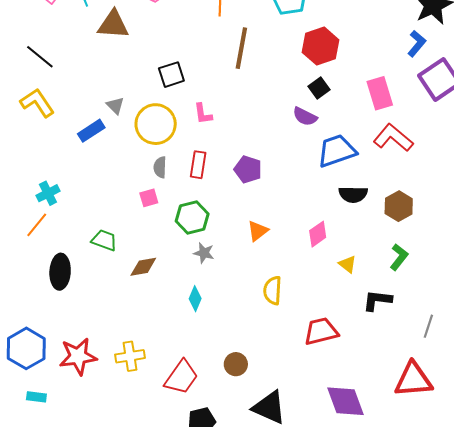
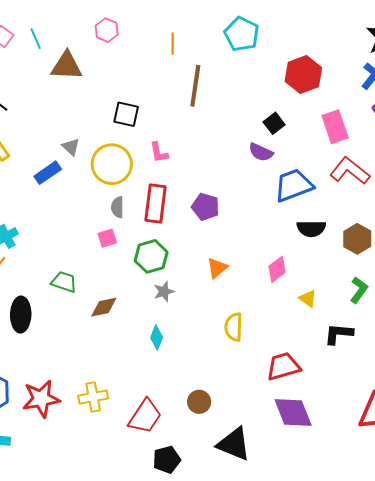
red hexagon: (321, 46) -> (303, 75), moved
black square: (171, 75) -> (126, 114), turned 32
red rectangle: (198, 165) -> (156, 203), size x1.4
gray star: (204, 253) -> (164, 292), turned -30
purple diamond: (346, 401) -> (293, 412), moved

